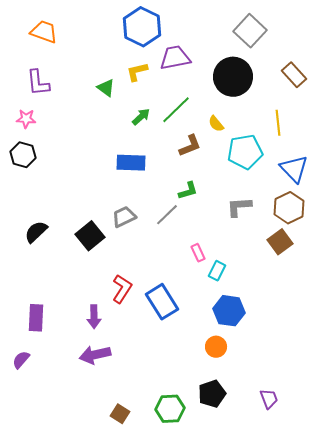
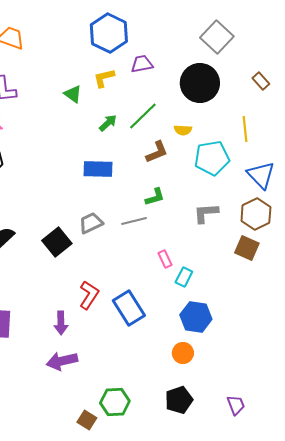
purple trapezoid: (175, 58) -> (142, 64), size x0.7
brown rectangle: (294, 75) -> (261, 81), size x0.7
yellow semicircle: (216, 124) -> (183, 130), turned -48
gray line: (167, 215) -> (134, 221), turned 30
brown square: (280, 242) -> (247, 248), turned -30
green hexagon: (170, 409) -> (115, 402), moved

